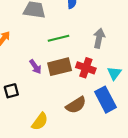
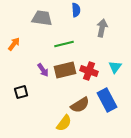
gray arrow: (99, 38) -> (102, 28), moved
cyan triangle: (114, 73) -> (115, 67), moved
yellow semicircle: (40, 121) -> (64, 123), moved

